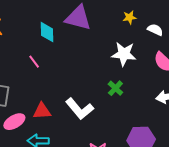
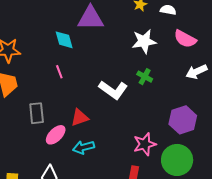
pink line: (34, 62) -> (59, 72), turned 32
white L-shape: (80, 109) -> (113, 90), moved

